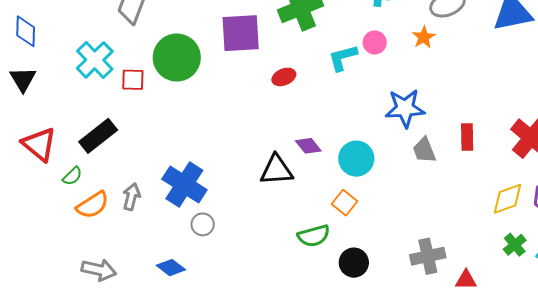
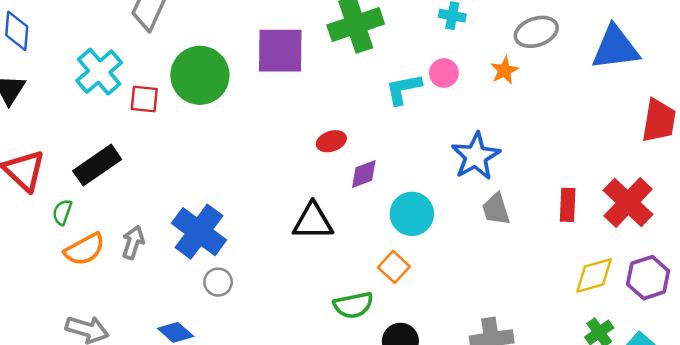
red ellipse: (284, 77) -> (331, 141), moved
blue star: (405, 108) -> (476, 156), turned -30
red rectangle: (467, 137) -> (568, 205), moved
purple diamond: (308, 146) -> (364, 174), moved, turned -76
green semicircle: (72, 176) -> (62, 212), turned 150

